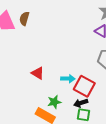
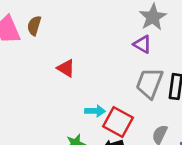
red triangle: (38, 73) -> (66, 68), moved

